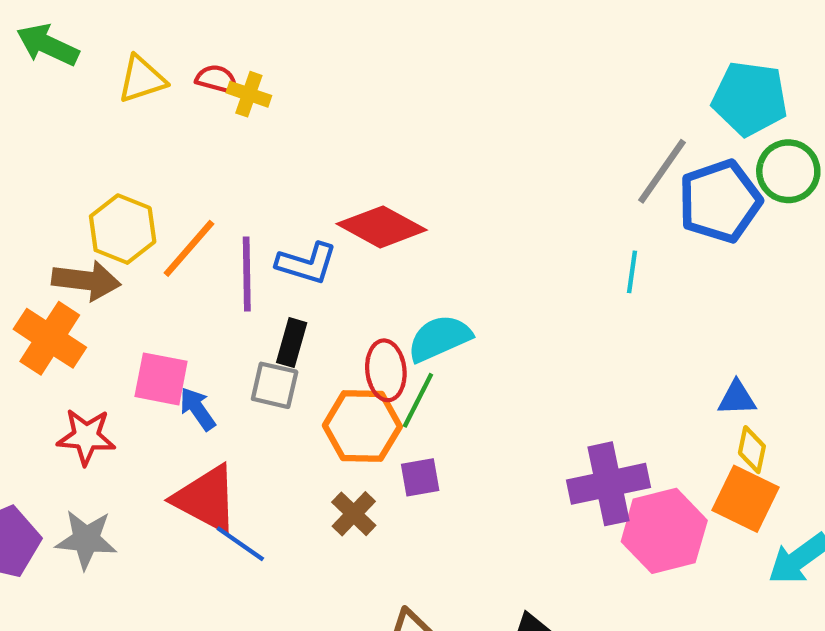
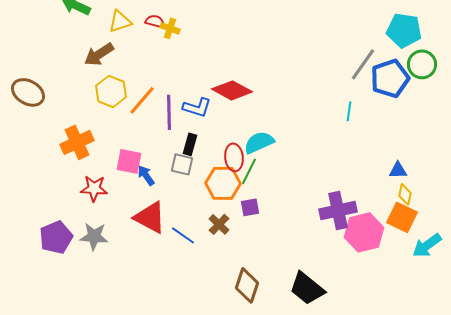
brown arrow: (86, 280) -> (99, 54), moved, turned 140
orange cross: (50, 338) -> (77, 142), turned 32
blue line: (240, 544) -> (183, 235), moved

